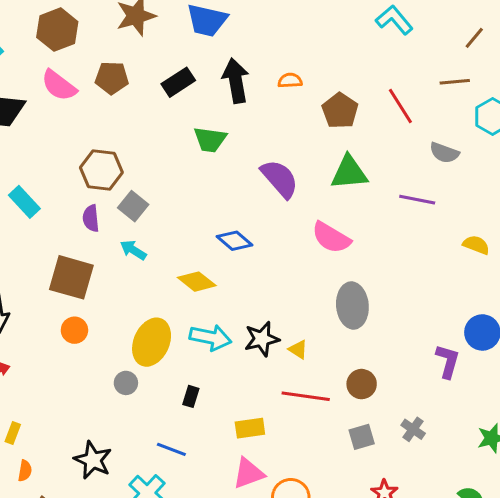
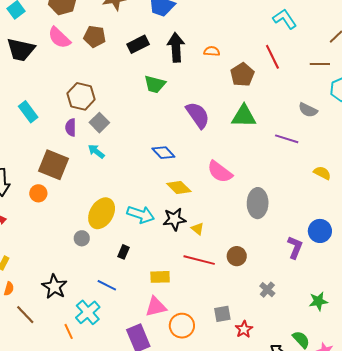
red line: (400, 106) -> (272, 57), moved
pink semicircle: (331, 238) -> (220, 172), moved
yellow diamond: (197, 282) -> (179, 187), moved
gray ellipse: (352, 306) -> (258, 203), moved
orange circle: (74, 330) -> (38, 193), moved
gray square: (362, 437) -> (222, 314), moved

